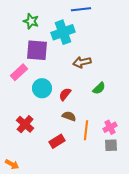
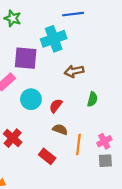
green star: (31, 21) -> (13, 18), moved
green semicircle: (99, 88) -> (92, 99), turned -32
red rectangle: (57, 141) -> (47, 156), turned 70

